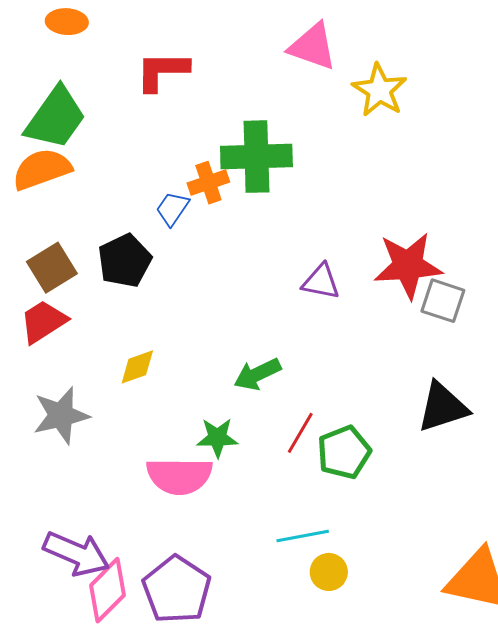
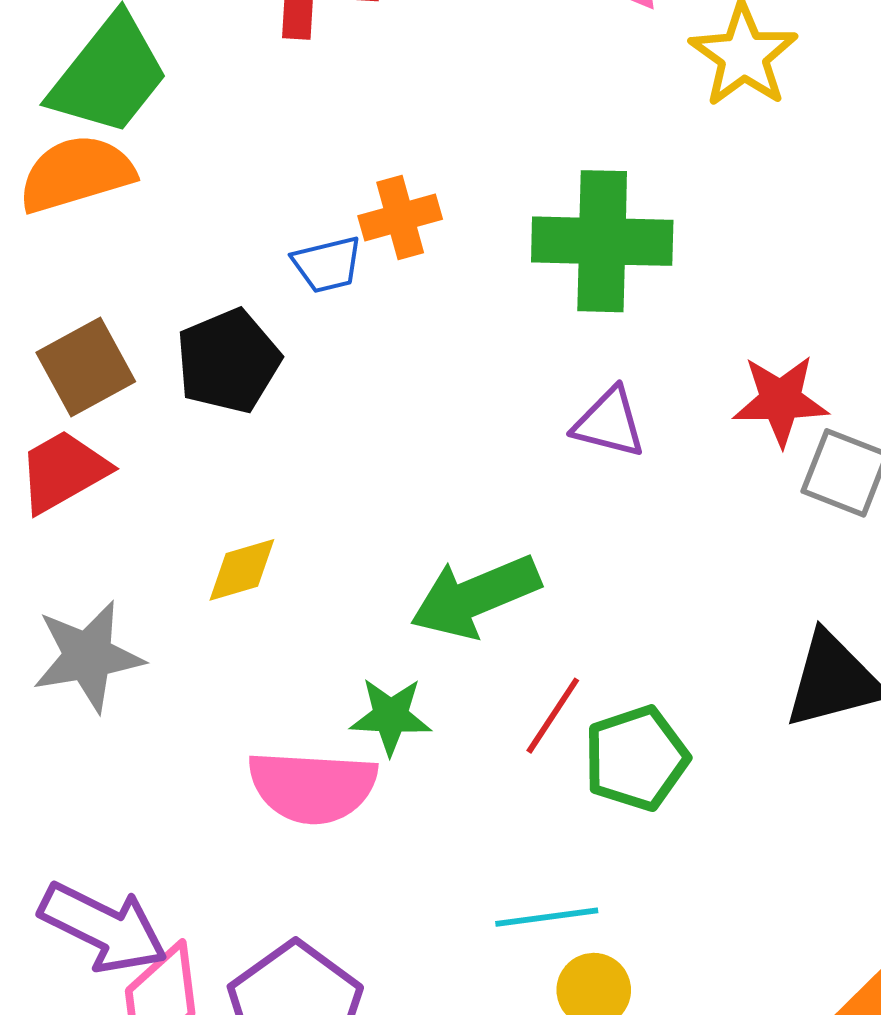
green cross: (256, 157) -> (602, 241), moved
blue trapezoid: (172, 209) -> (327, 264), turned -141
red star: (408, 265) -> (781, 400), size x0.7
green arrow: (257, 374) -> (475, 597), size x1.4

